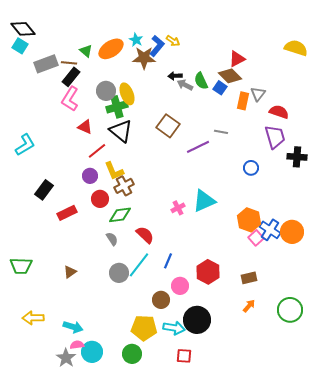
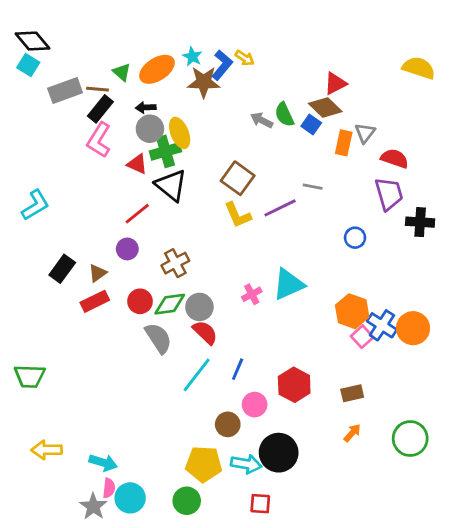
black arrow: (175, 76) -> (146, 108), moved
red triangle: (85, 127) -> (137, 164), moved
yellow L-shape: (114, 171) -> (238, 215), moved
red circle: (100, 199) -> (140, 301), moved
gray semicircle: (112, 239) -> (158, 338), size x1.6
brown triangle: (70, 272) -> (98, 273), moved
gray circle: (119, 273) -> (199, 307), moved
pink semicircle: (77, 345) -> (109, 488), turned 104

